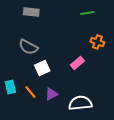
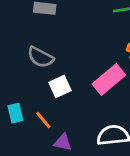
pink rectangle: (77, 63) -> (109, 80), size x1.6
purple triangle: (51, 94) -> (63, 142), moved, turned 40

